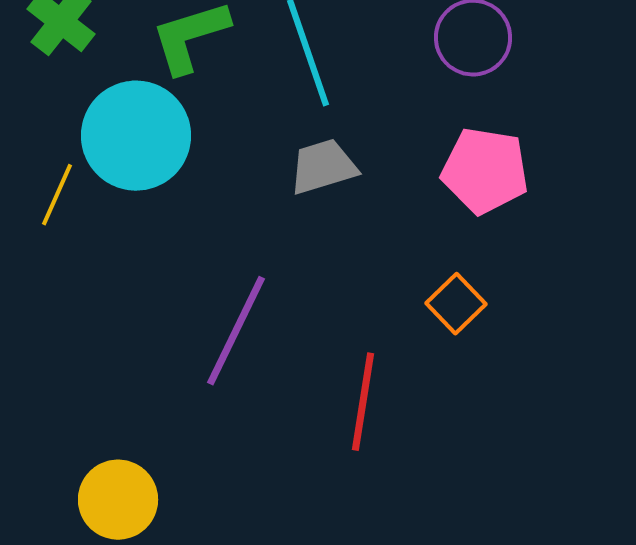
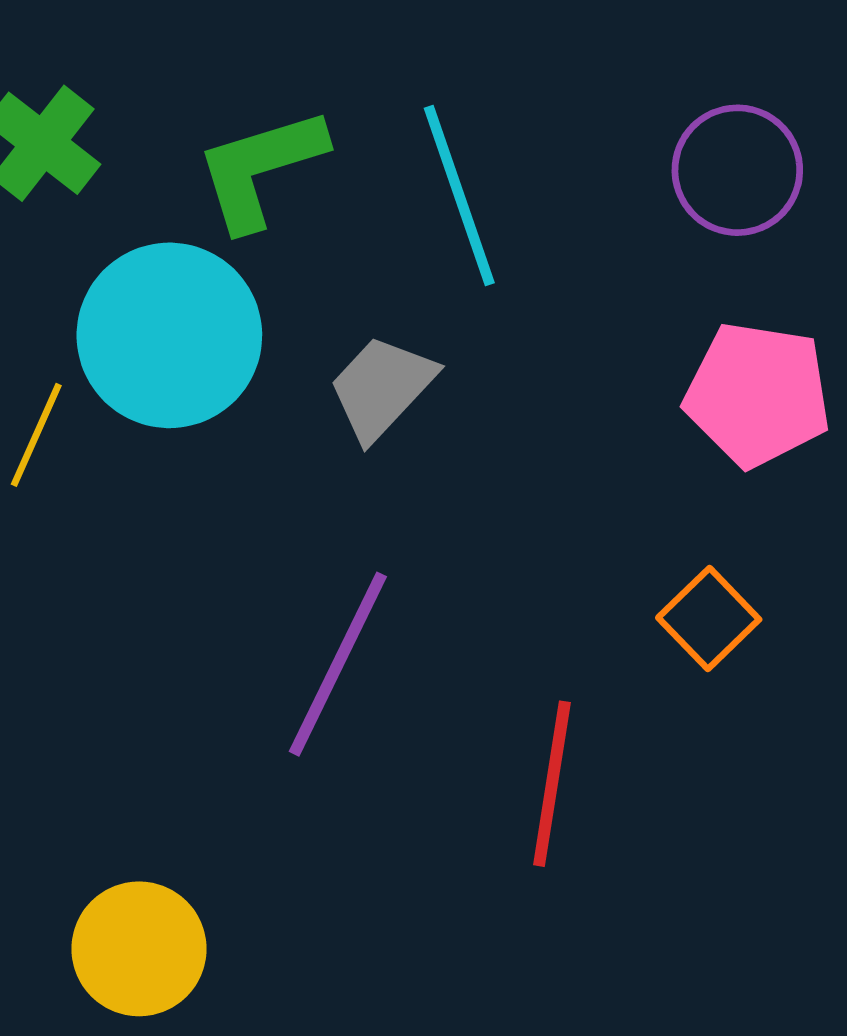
gray trapezoid: (323, 167) -> (382, 388), moved, turned -30

